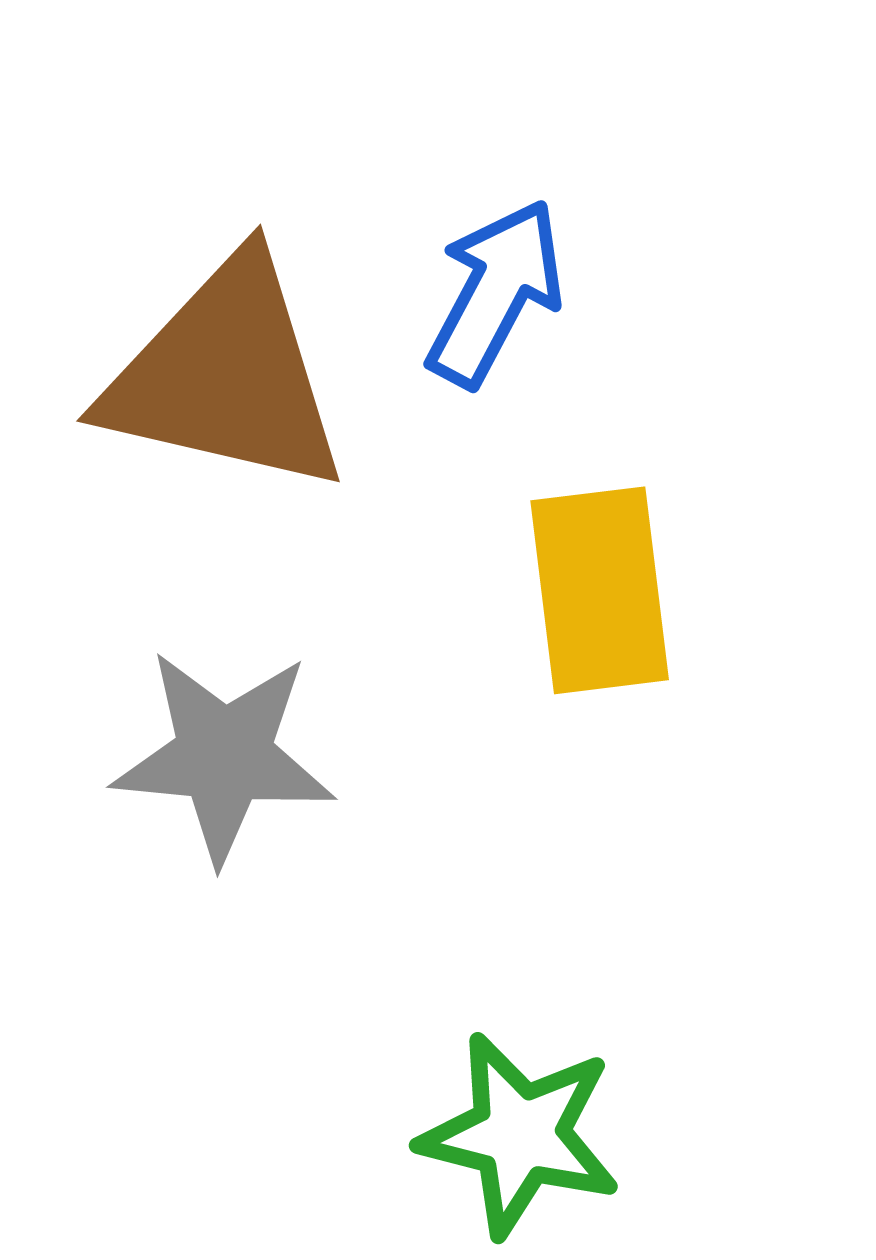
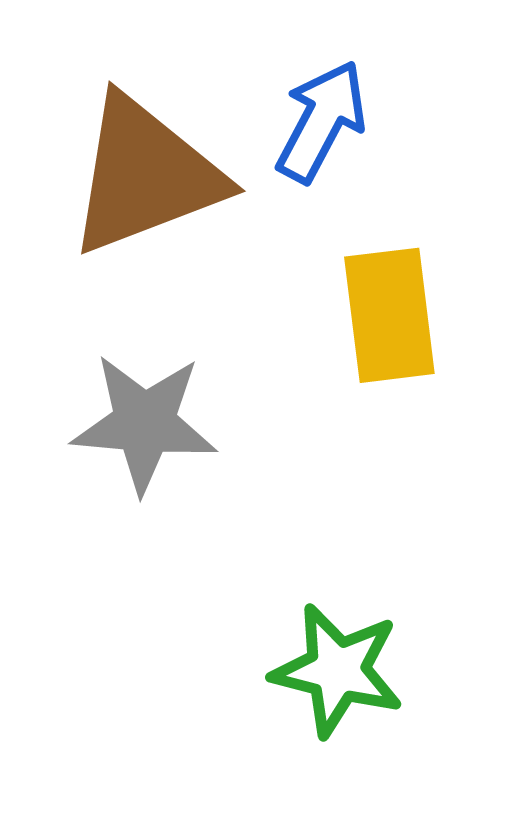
brown triangle: (225, 376) -> (145, 175), turned -34

